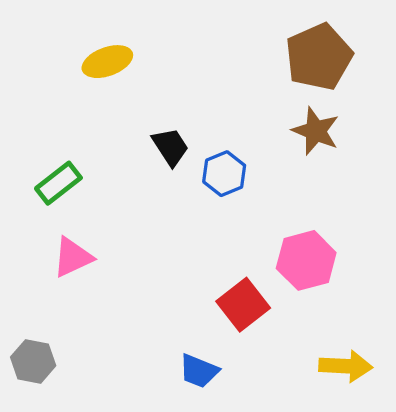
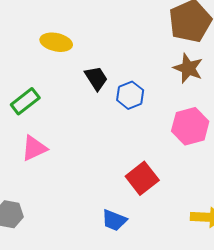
yellow ellipse: (107, 62) -> (56, 42), moved, turned 32
pink hexagon: (306, 260) -> (190, 126), moved

